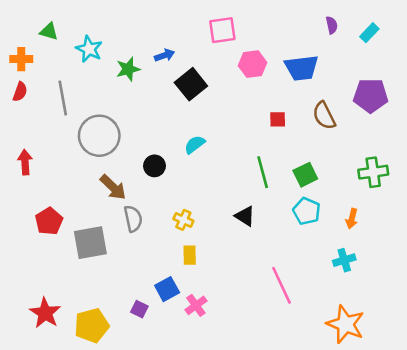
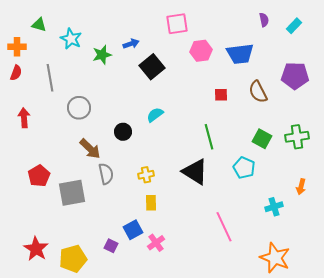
gray circle: (99, 136) -> (79, 108), size x0.7
red arrow: (25, 162) -> (24, 118), moved
green square: (305, 175) -> (262, 139), moved, turned -36
black triangle: (245, 216) -> (195, 172), size x1.6
orange arrow: (352, 219) -> (301, 187), moved
yellow cross: (183, 220) -> (146, 175), turned -35

